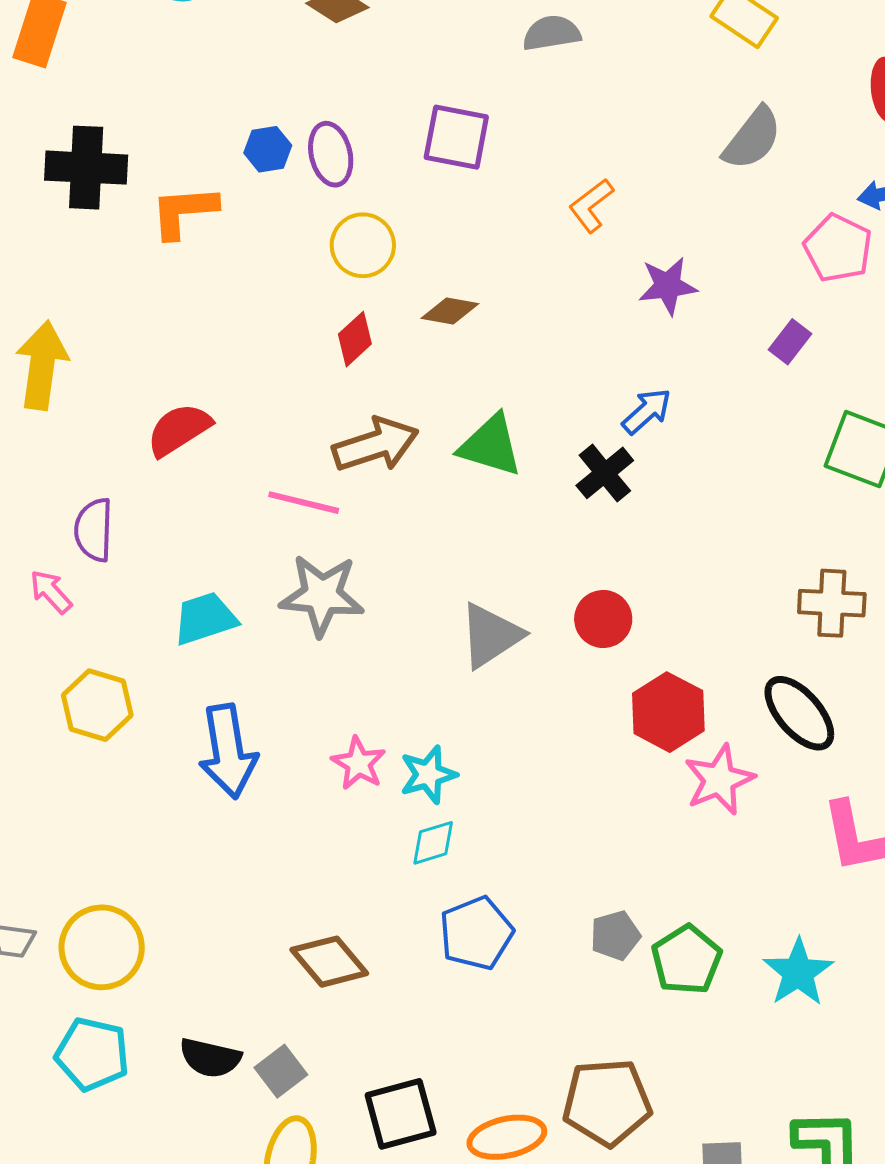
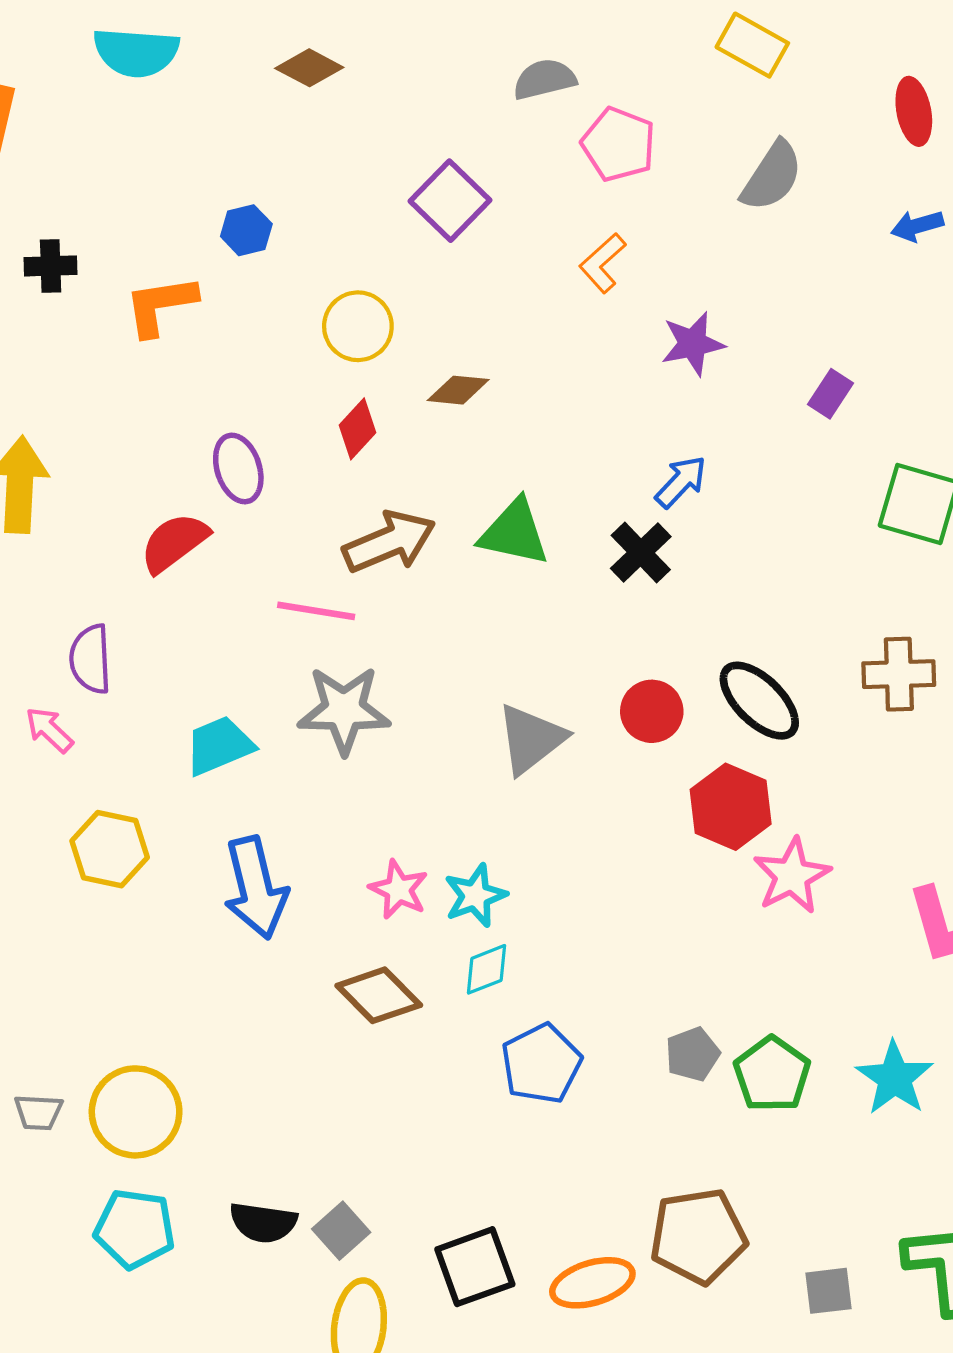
purple square: (456, 137) -> (450, 201), turned 38
purple ellipse: (331, 154) -> (238, 469), moved
black cross: (86, 168) -> (51, 266), size x0.6
pink pentagon: (838, 248) -> (619, 144), moved
black ellipse: (799, 713) -> (759, 701), moved
brown diamond: (329, 962) -> (379, 995), moved

